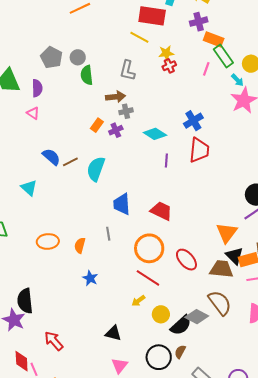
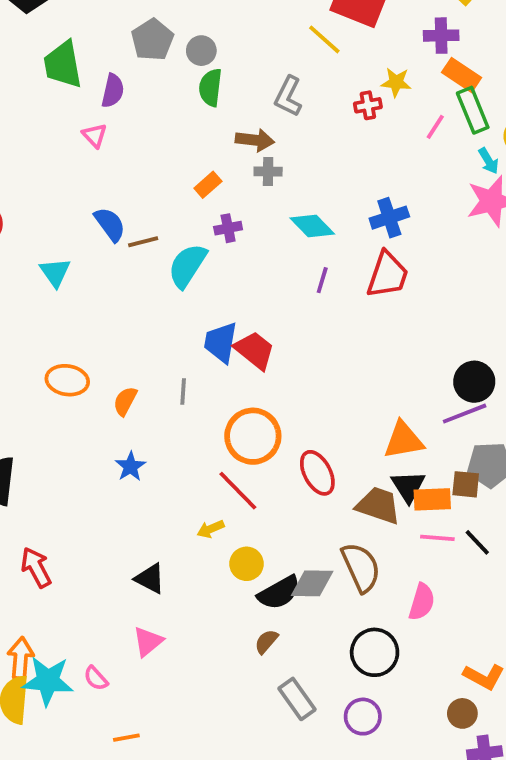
yellow star: (166, 53) -> (396, 82), moved
purple cross: (116, 130) -> (228, 228), moved
red trapezoid: (161, 211) -> (255, 350), moved
orange triangle: (227, 233) -> (404, 440), turned 30
gray diamond: (197, 317) -> (312, 583), turned -40
black circle: (159, 357) -> (375, 652), moved

